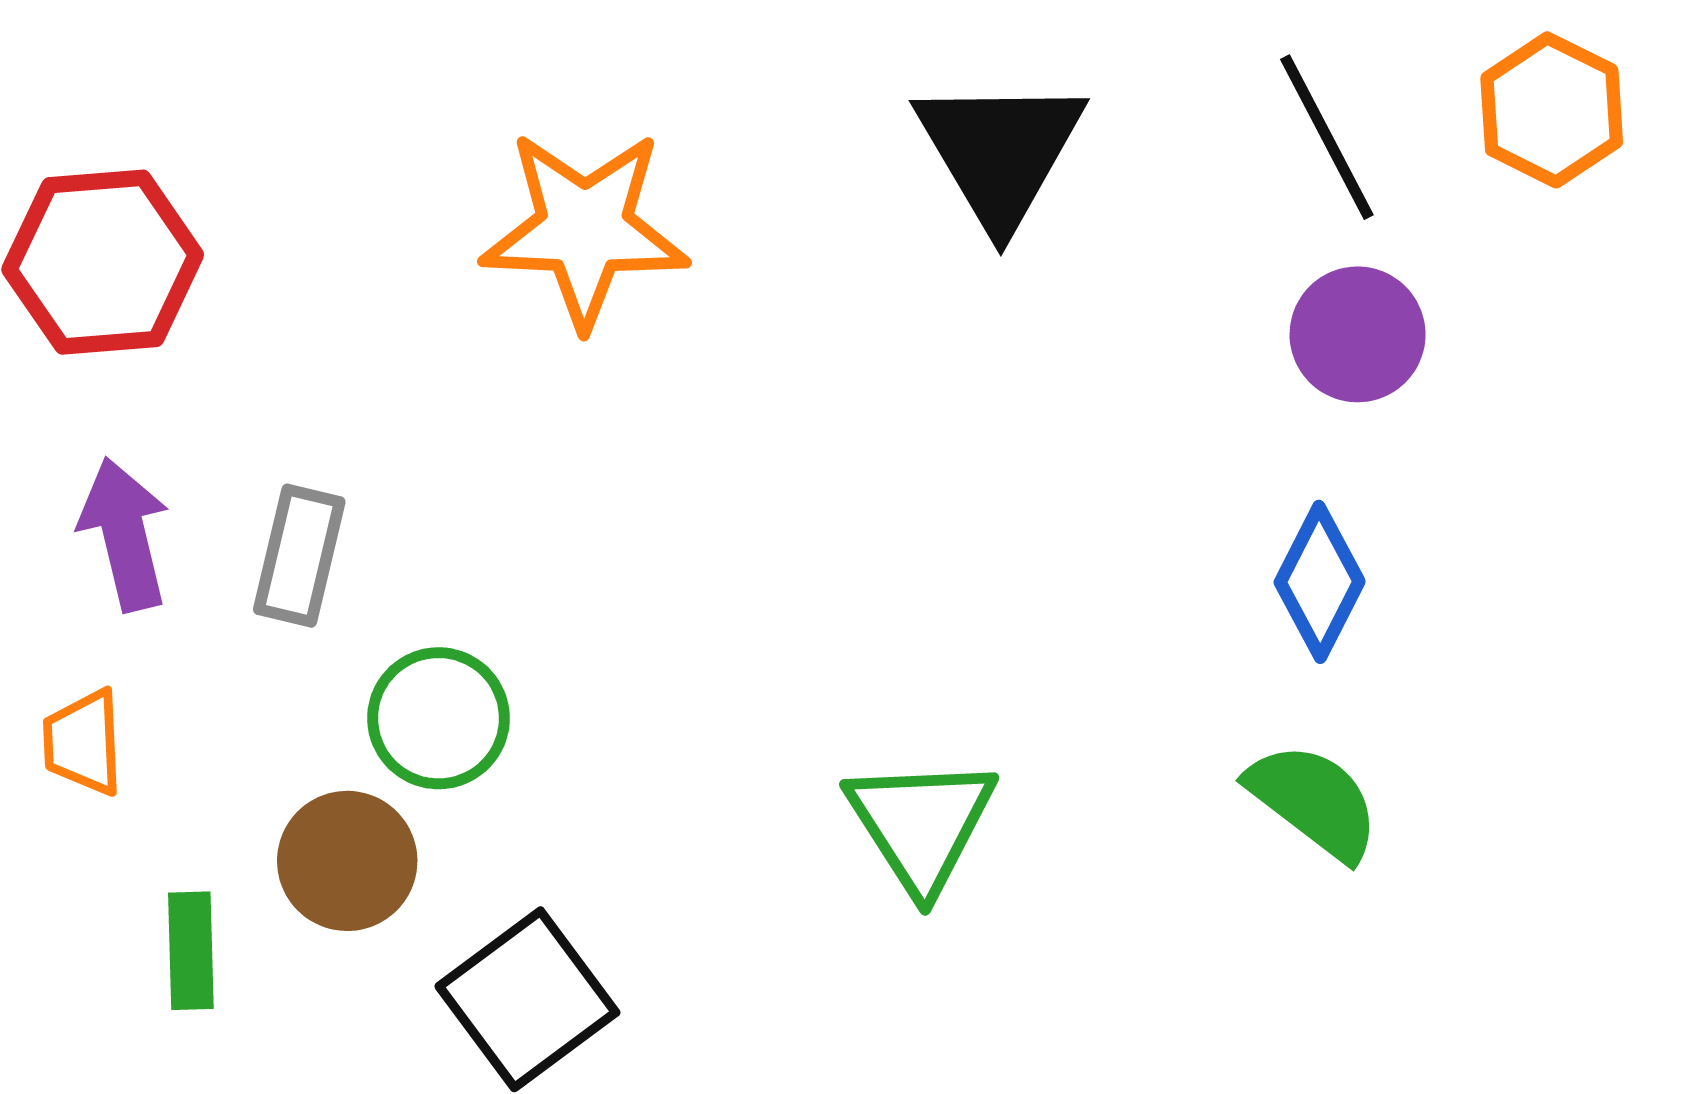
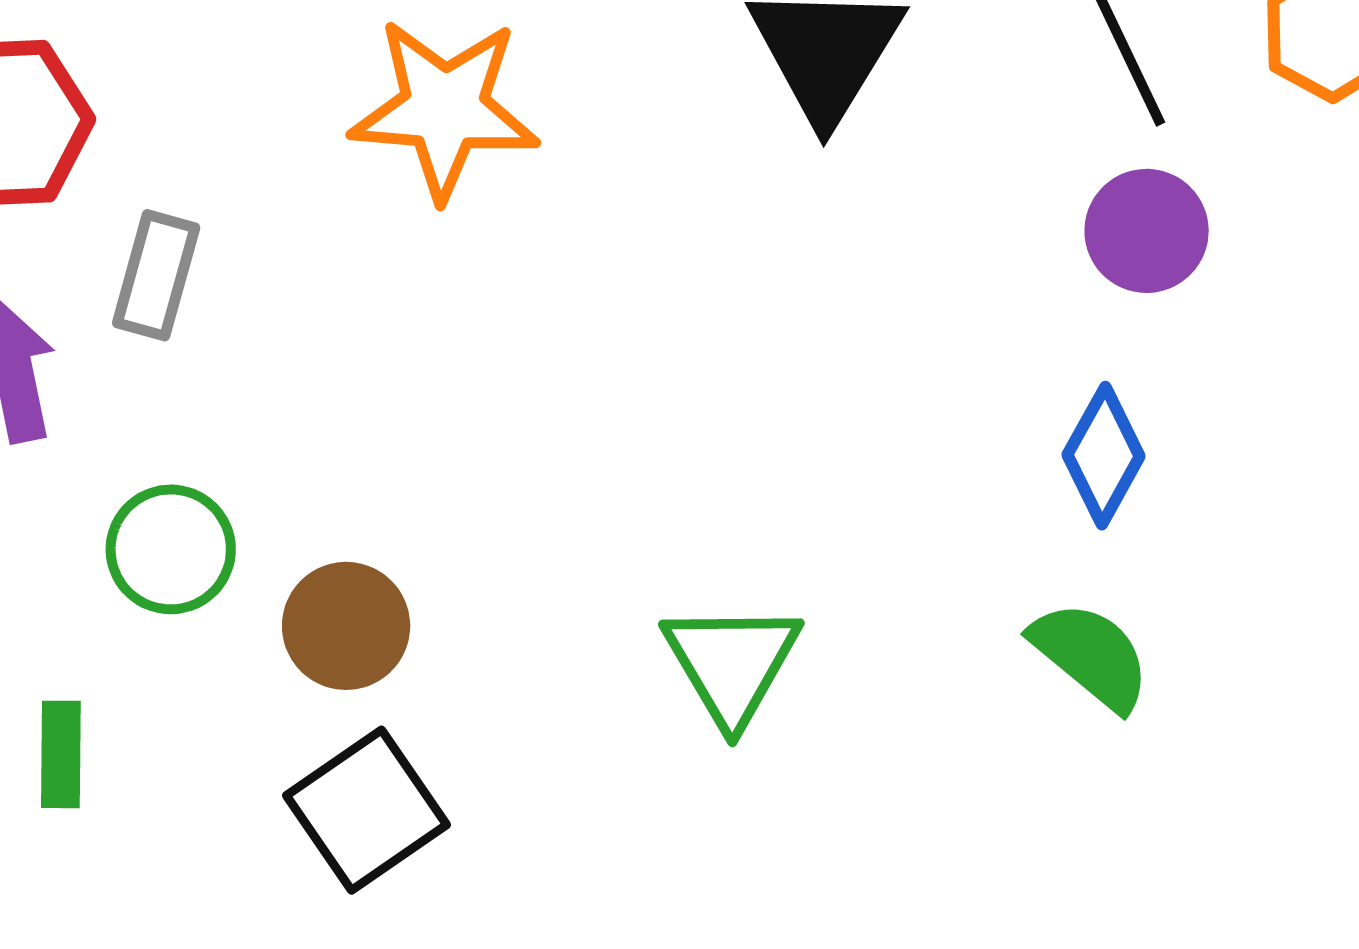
gray rectangle: (299, 556) -> (156, 275), moved
green circle: (439, 718) -> (171, 549), moved
brown circle: (347, 861) -> (346, 626), moved

